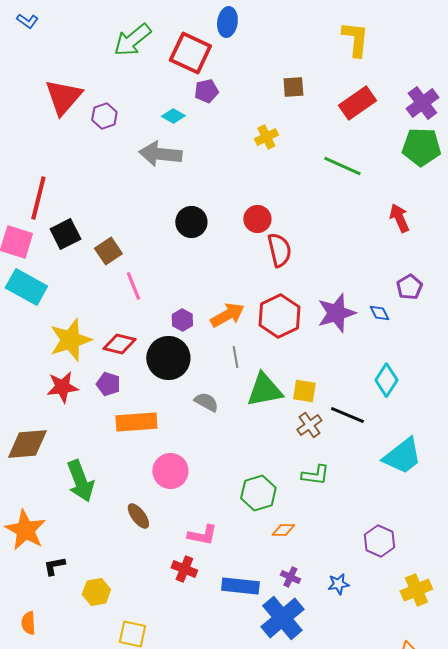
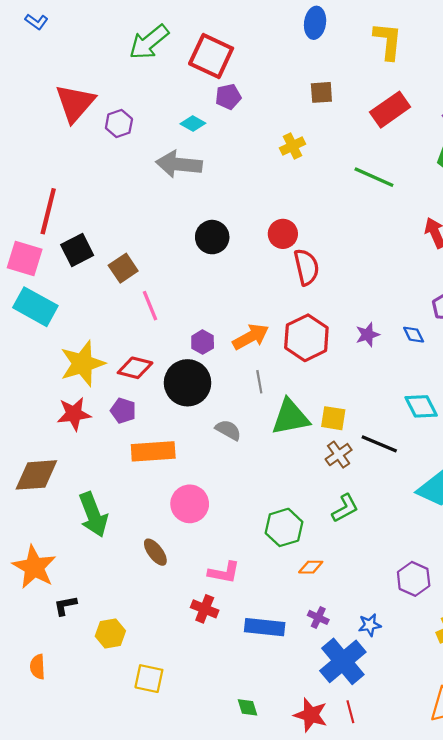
blue ellipse: (227, 22) -> (315, 23), moved
purple star: (336, 313) -> (368, 335), size x0.6
cyan diamond: (386, 380) -> (421, 406), turned -60
green L-shape: (315, 475) -> (345, 508), turned -36
blue cross: (282, 618) -> (343, 661), moved

